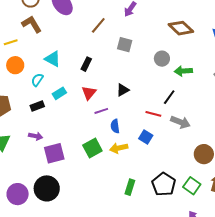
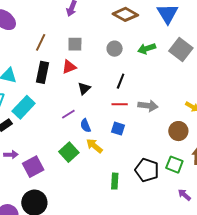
brown line: (98, 25) -> (41, 42), moved
black rectangle: (86, 64) -> (42, 72), size x1.5
green arrow: (183, 71) -> (147, 49), moved
cyan rectangle: (59, 93) -> (24, 107), size x1.6
red triangle: (89, 93) -> (69, 67), moved, turned 42
black line: (169, 97) -> (121, 81), moved
yellow arrow: (119, 148) -> (94, 146), turned 66

